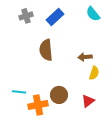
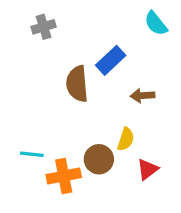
blue rectangle: (55, 17) -> (111, 60), moved
yellow semicircle: (94, 73) -> (126, 139), moved

